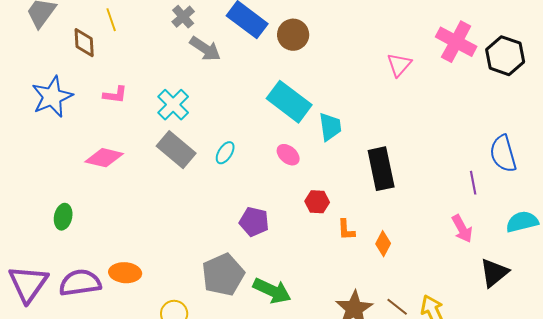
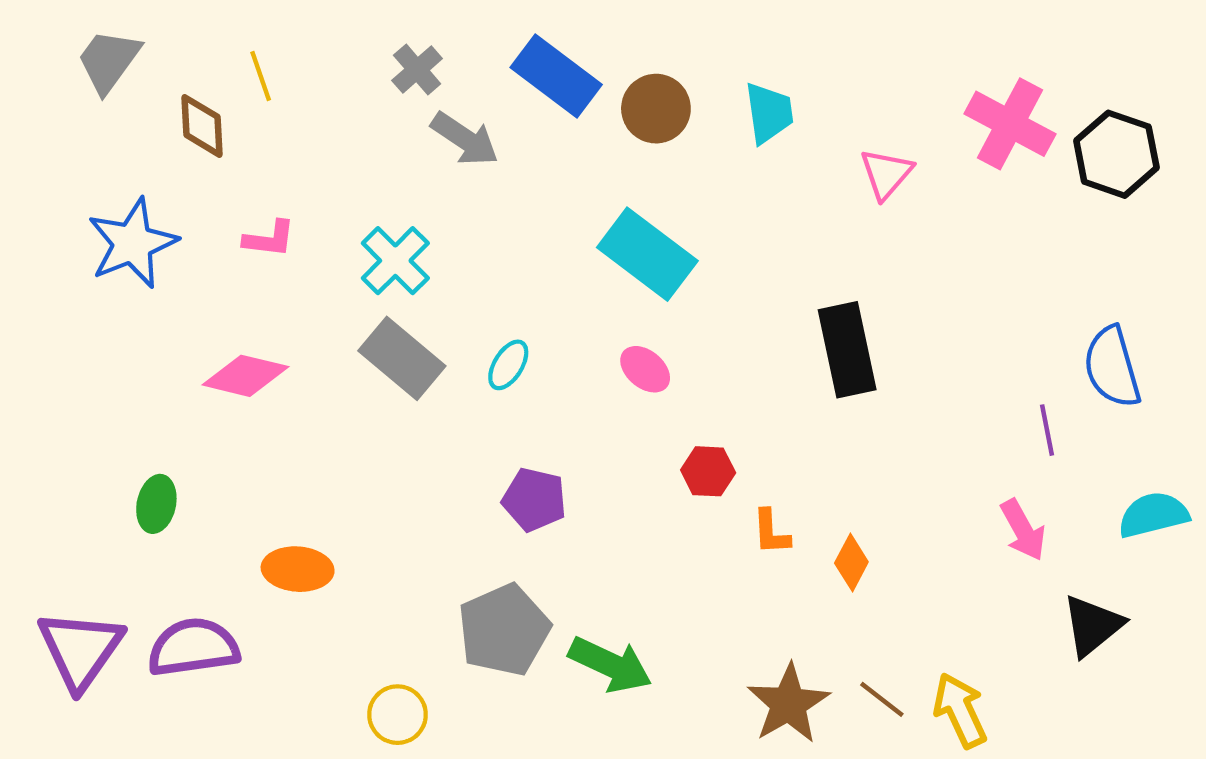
cyan trapezoid: (330, 127) -> (769, 113), moved
black rectangle: (381, 169) -> (847, 350), moved
purple pentagon: (254, 222) -> (534, 500), moved
orange ellipse: (125, 273) -> (298, 569), moved

